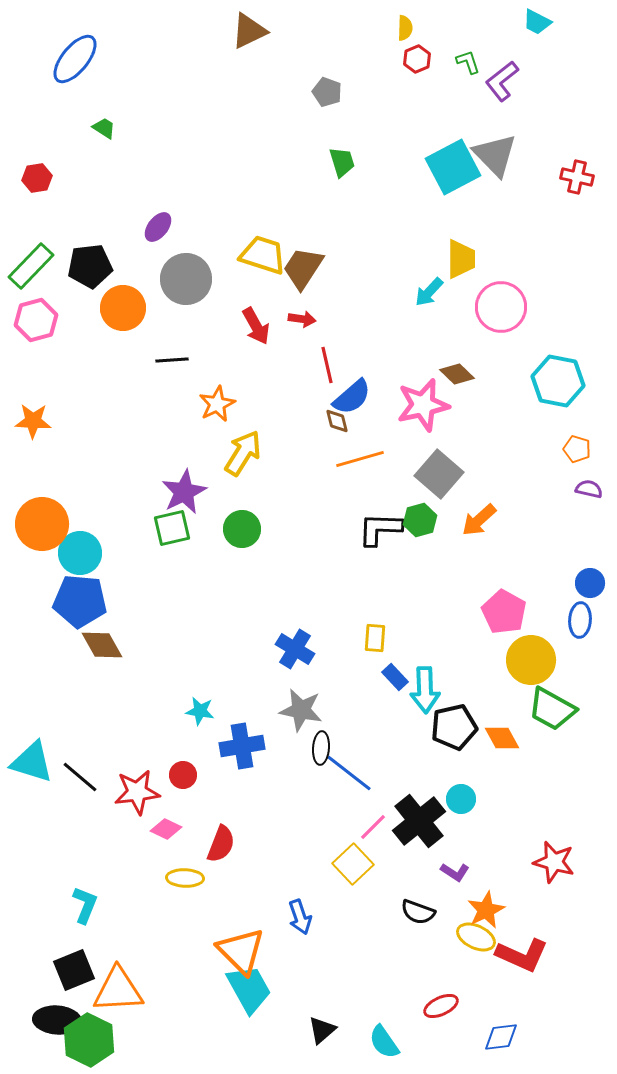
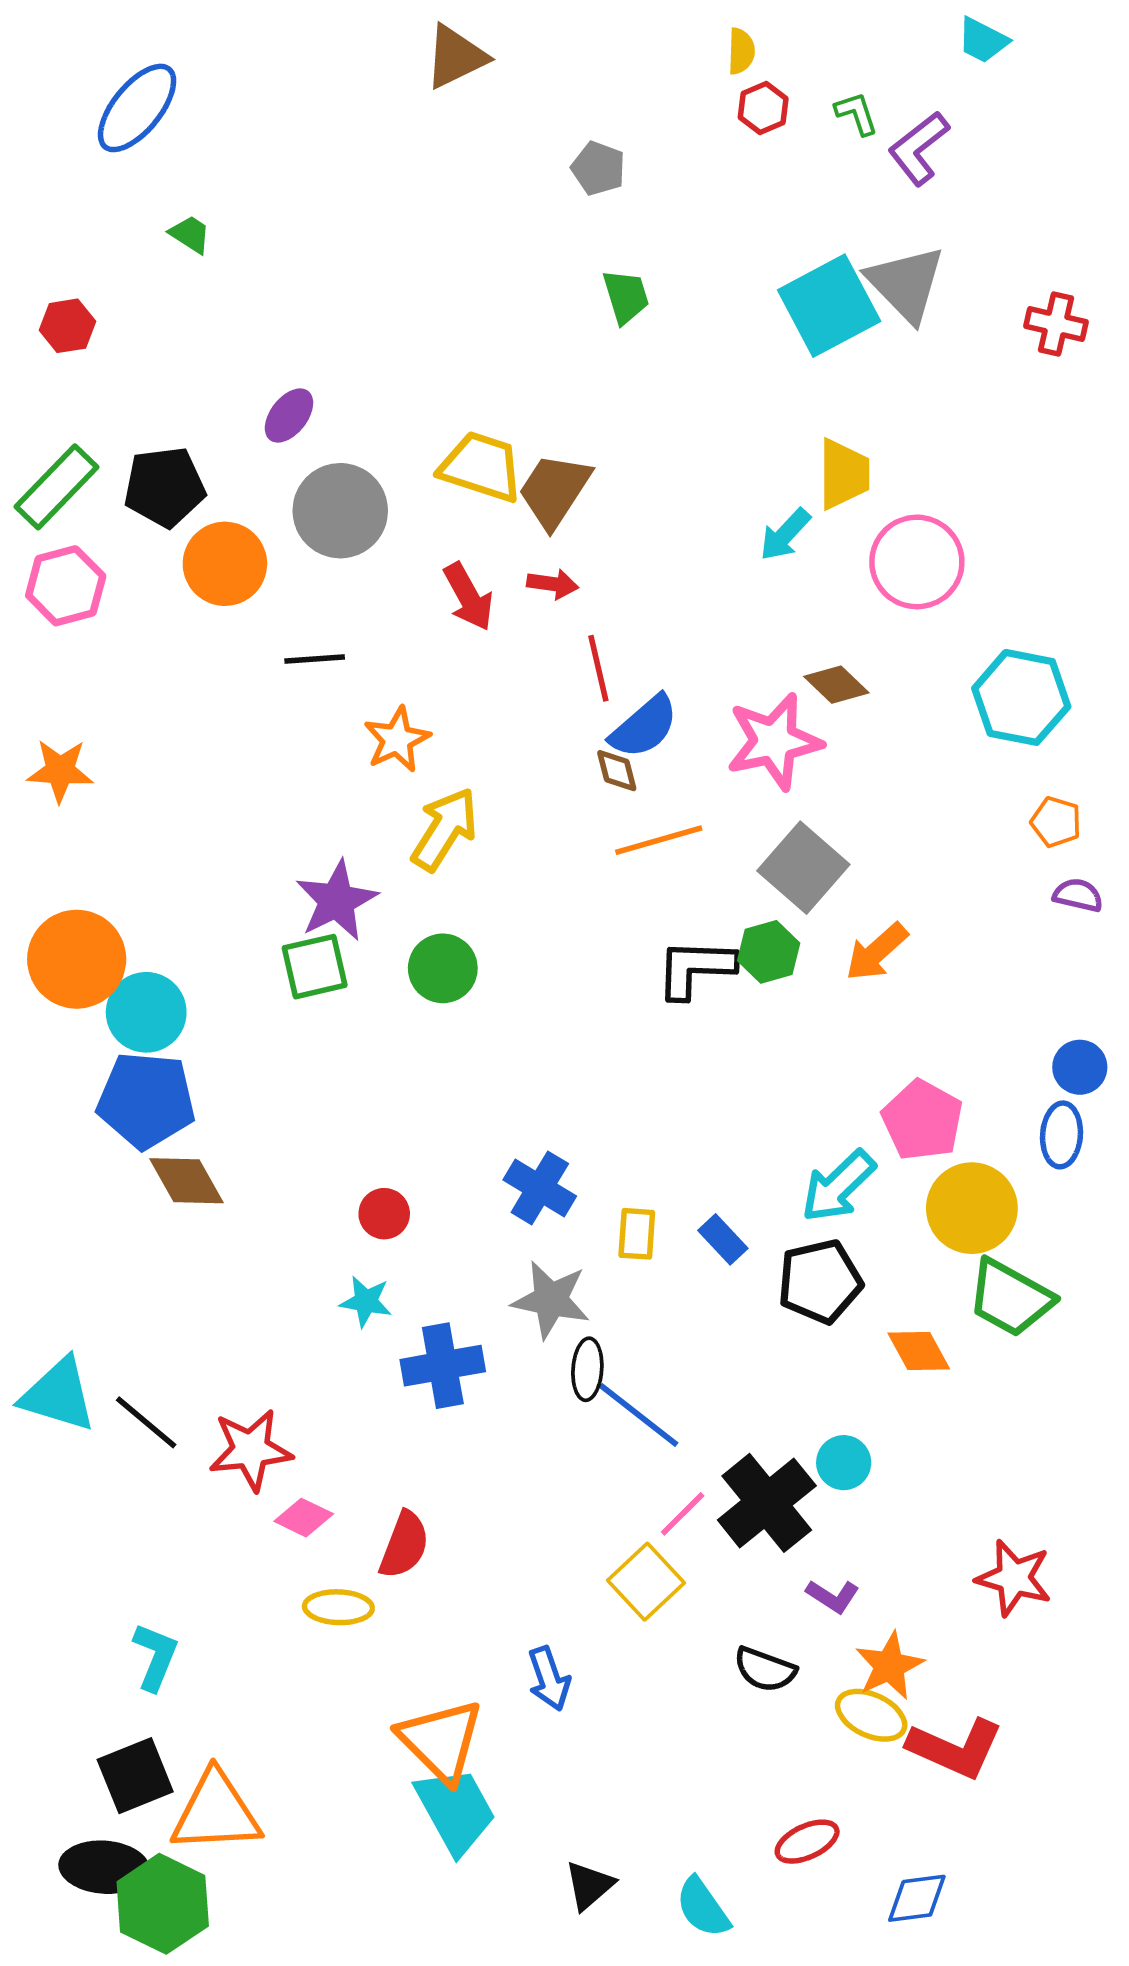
yellow rectangle: (375, 638) -> (637, 1234), moved
cyan arrow: (425, 690) -> (838, 1186), moved, turned 48
black pentagon: (454, 727) -> (820, 1281), moved
red circle: (183, 775) -> (384, 1214), moved

